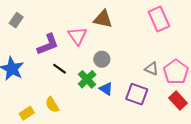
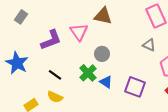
black line: (60, 69) -> (55, 75), moved
gray triangle: (152, 69) -> (149, 45), moved
yellow semicircle: (52, 105) -> (55, 97), turned -35

